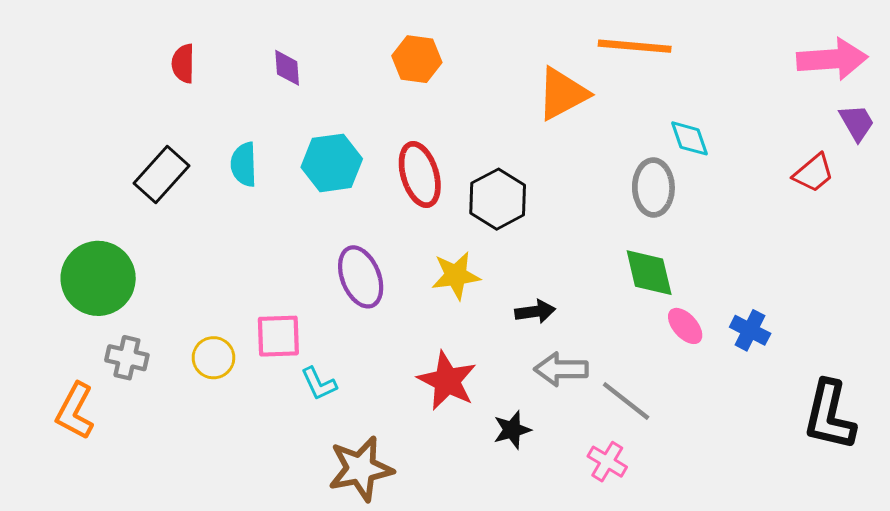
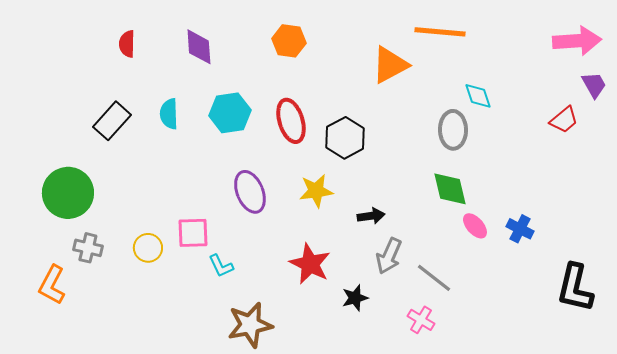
purple diamond: (287, 68) -> (199, 47), size x1.4
gray arrow: (561, 369) -> (389, 256), turned -66

